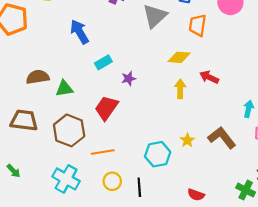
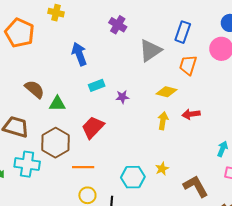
brown semicircle: (38, 77) -> (35, 89), turned 40
red arrow: (209, 77) -> (191, 114), turned -42
purple star: (129, 79) -> (122, 97), moved
brown L-shape: (222, 138) -> (196, 186), moved
cyan cross: (66, 179) -> (27, 164), moved, turned -30

